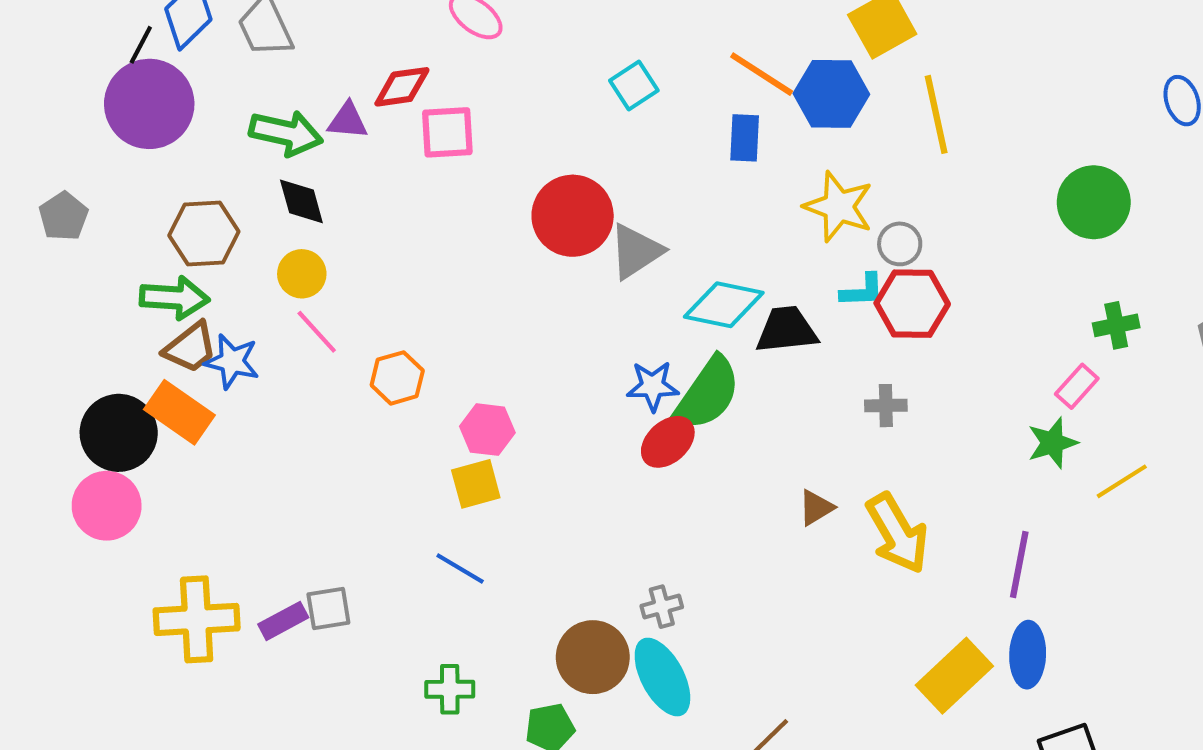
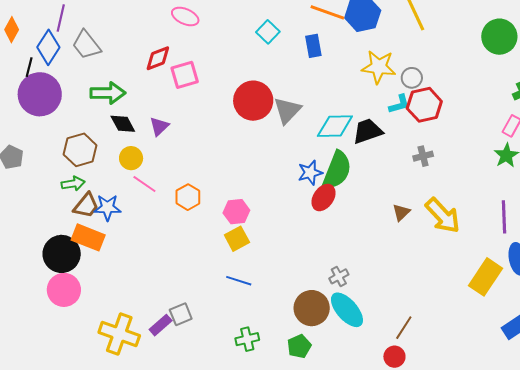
purple triangle: (348, 121) -> (159, 126), moved, turned -35
blue rectangle: (745, 138) -> (313, 46), moved
green arrow: (174, 298) -> (73, 184), size x0.7
yellow cross: (197, 619) -> (119, 334), turned 36

